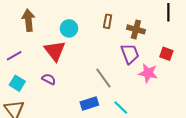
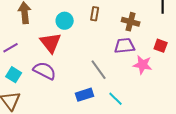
brown rectangle: (108, 21) -> (95, 14), moved
purple trapezoid: (130, 54) -> (125, 46), turned -75
purple semicircle: (49, 79) -> (45, 71), size x1.6

